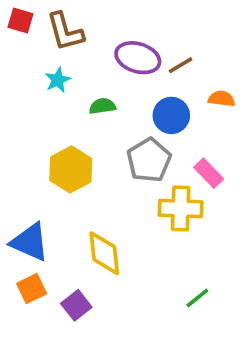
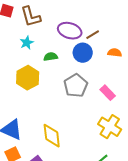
blue circle: (171, 115) -> (83, 53), moved
yellow hexagon: (71, 169) -> (28, 78), moved
yellow cross: (181, 209) -> (110, 127), moved, turned 30

